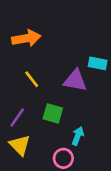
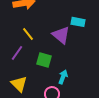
purple triangle: (75, 80) -> (61, 35), turned 30
purple line: (17, 117) -> (17, 53), moved

